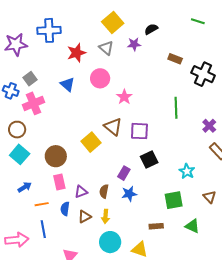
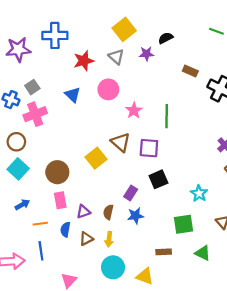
green line: (176, 108) -> (167, 116), moved

